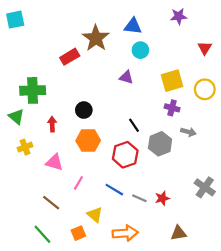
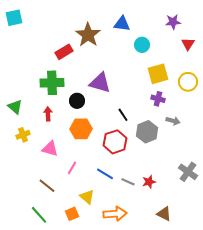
purple star: (179, 16) -> (173, 22), moved
cyan circle: (140, 50) -> (142, 45), moved
purple triangle: (126, 77) -> (100, 83), moved, size x1.6
green cross: (33, 90) -> (52, 83), moved
brown triangle: (179, 233) -> (164, 214), turned 35

